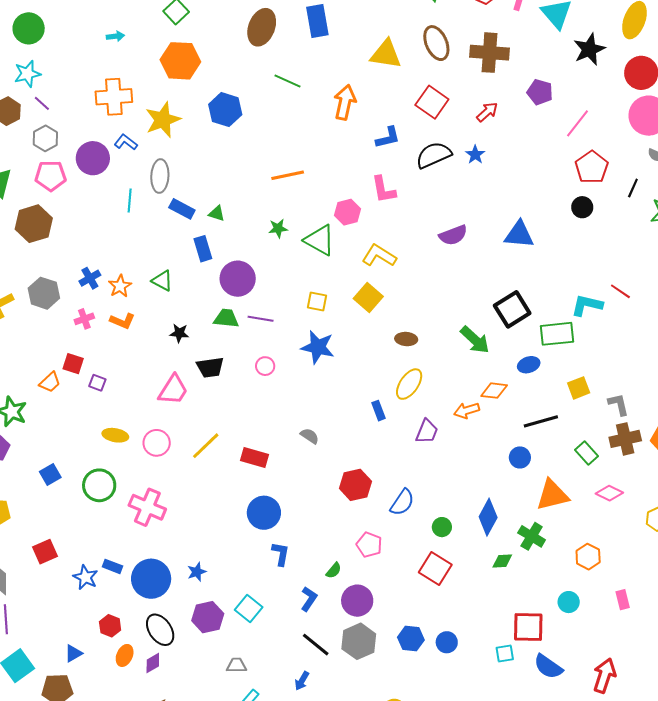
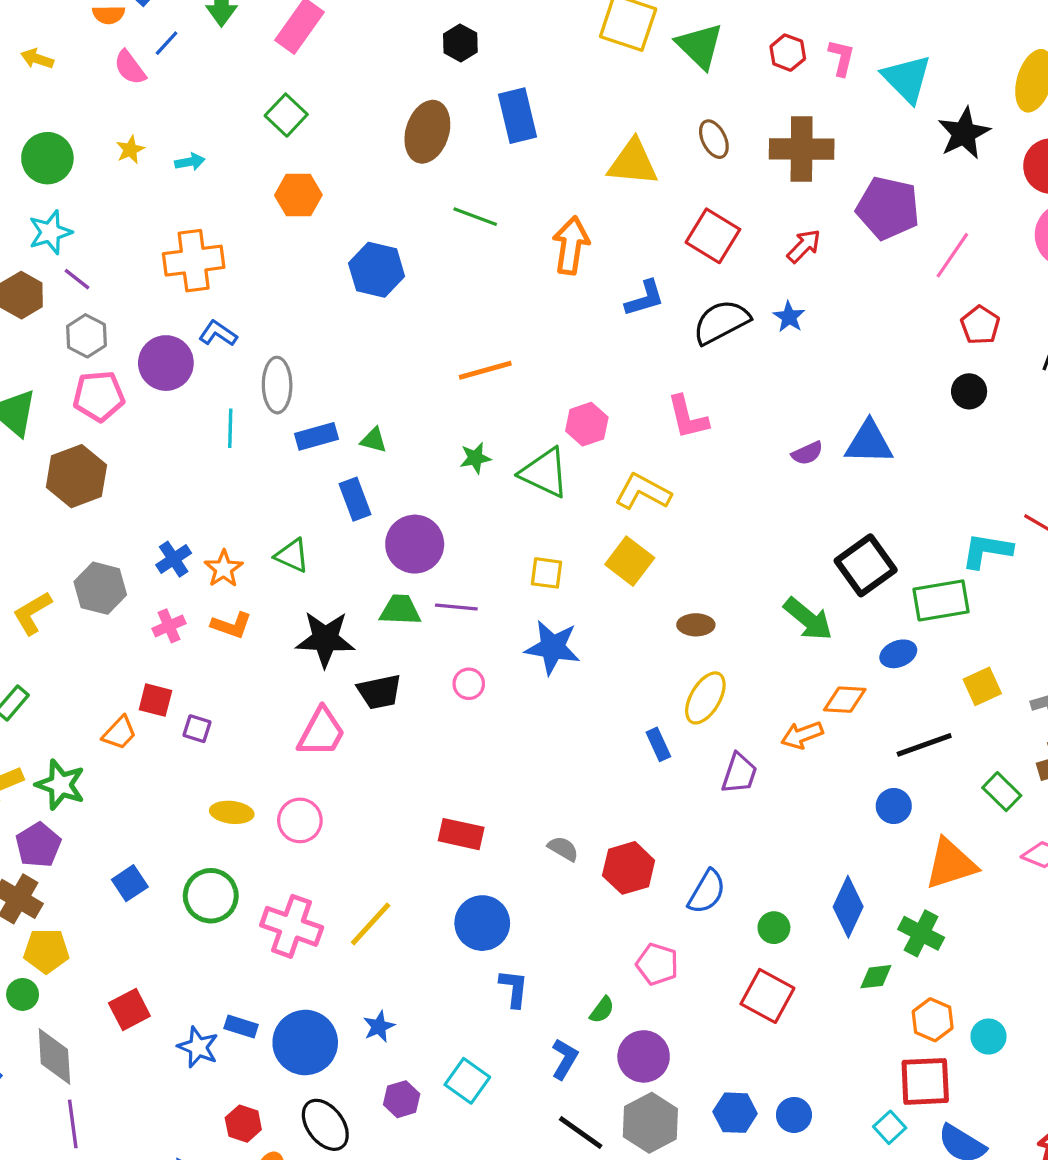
brown ellipse: (436, 43) -> (714, 139), size x0.7
orange hexagon: (180, 61) -> (298, 195), size x0.7
purple pentagon: (540, 92) -> (888, 208), size x1.5
yellow star: (163, 120) -> (130, 150), moved, size x0.5
red pentagon: (592, 167) -> (980, 325), size x0.7
pink L-shape: (384, 190) -> (688, 417), moved
blue rectangle: (182, 209) -> (317, 436), turned -40
purple semicircle: (453, 235) -> (807, 453), moved, size x0.7
black star: (179, 333) -> (325, 639), size x1.8
gray semicircle: (310, 436) -> (563, 849), moved
yellow line: (206, 446) -> (371, 924), moved
orange hexagon: (588, 557) -> (933, 1020), moved
purple hexagon: (208, 617) -> (402, 1099), size x0.7
cyan square: (505, 654) -> (890, 1127), turned -30

